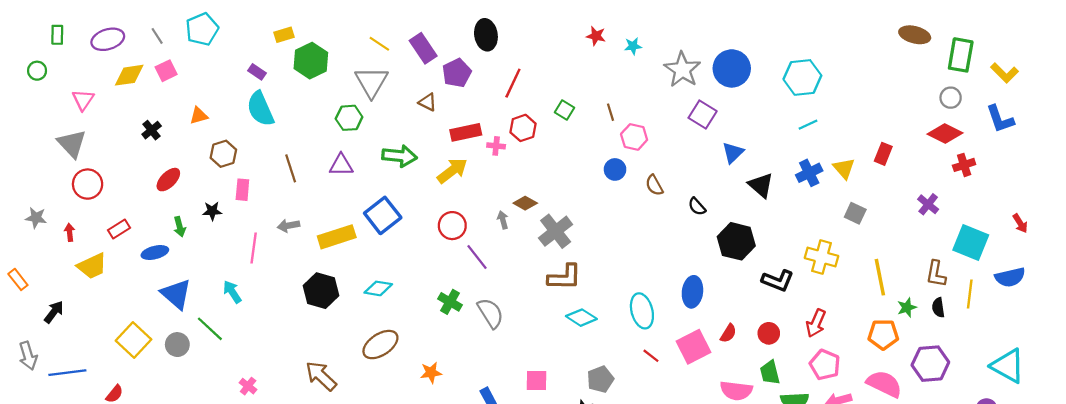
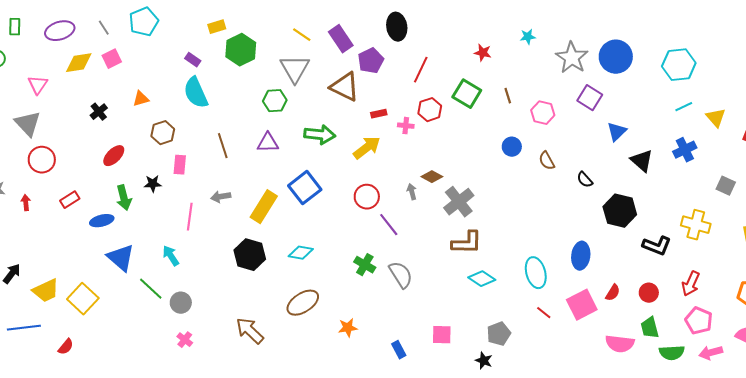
red star: (596, 36) -> (483, 53), moved
brown triangle: (428, 102) -> (345, 87), size x1.8
green square: (565, 110) -> (467, 94), size x1.6
red rectangle: (466, 132) -> (379, 114), size x0.6
pink hexagon: (634, 137) -> (543, 113), moved
yellow triangle: (844, 168) -> (716, 118), moved
green arrow: (180, 227) -> (124, 198), size x1.4
yellow rectangle: (337, 237) -> (264, 207), turned -40
yellow trapezoid: (92, 266) -> (46, 291), moved
gray circle: (177, 345) -> (181, 303), moved

